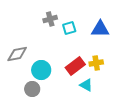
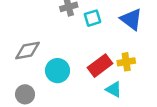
blue triangle: (100, 29) -> (131, 19), turned 36
gray circle: (32, 89) -> (25, 94), moved

